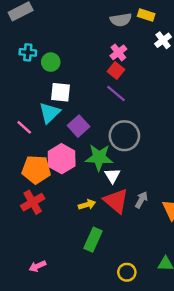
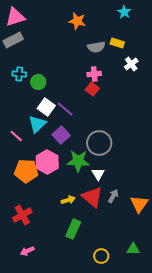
pink cross: (118, 52) -> (94, 74), turned 32
white square: (60, 92) -> (46, 107), turned 30
purple line: (116, 93) -> (65, 109), moved
white triangle: (112, 176) -> (98, 174), moved
red cross: (33, 202) -> (22, 215), moved

